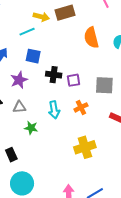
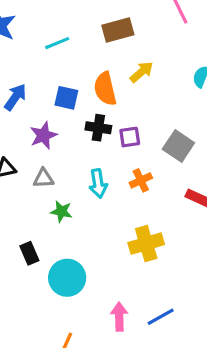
yellow arrow: (41, 17) -> (142, 72), moved, turned -56
cyan line: (27, 32) -> (57, 43), moved
orange semicircle: (91, 38) -> (105, 89), moved
gray square: (104, 85) -> (178, 146), turned 30
cyan circle: (22, 183) -> (67, 278), moved

